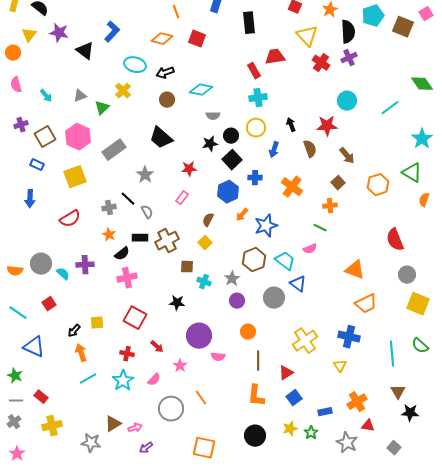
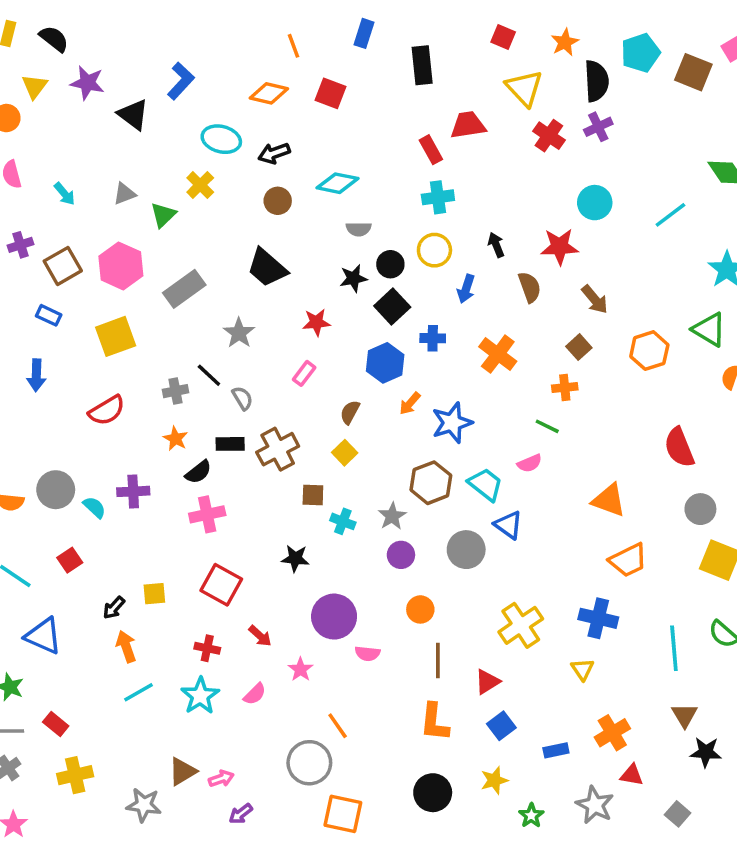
gray circle: (171, 409) -> (309, 763), moved
green star: (311, 433) -> (531, 816), moved

